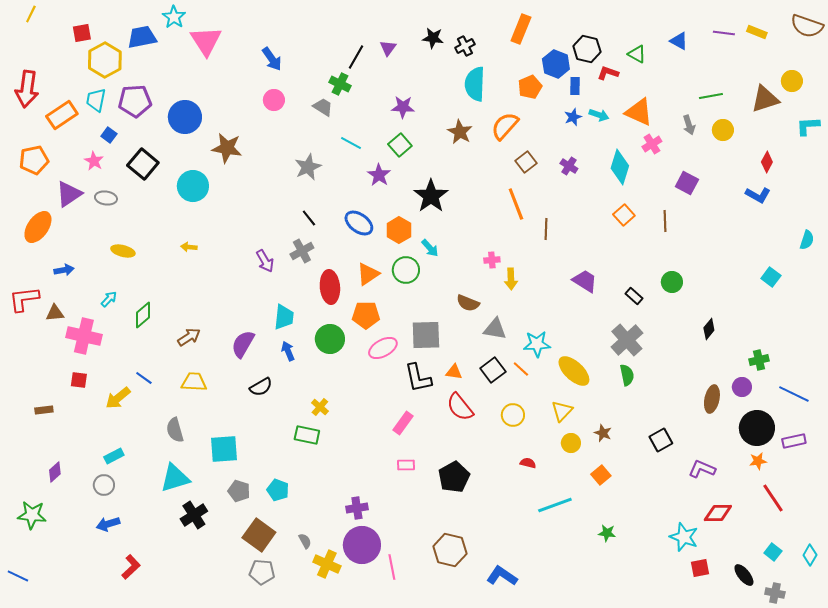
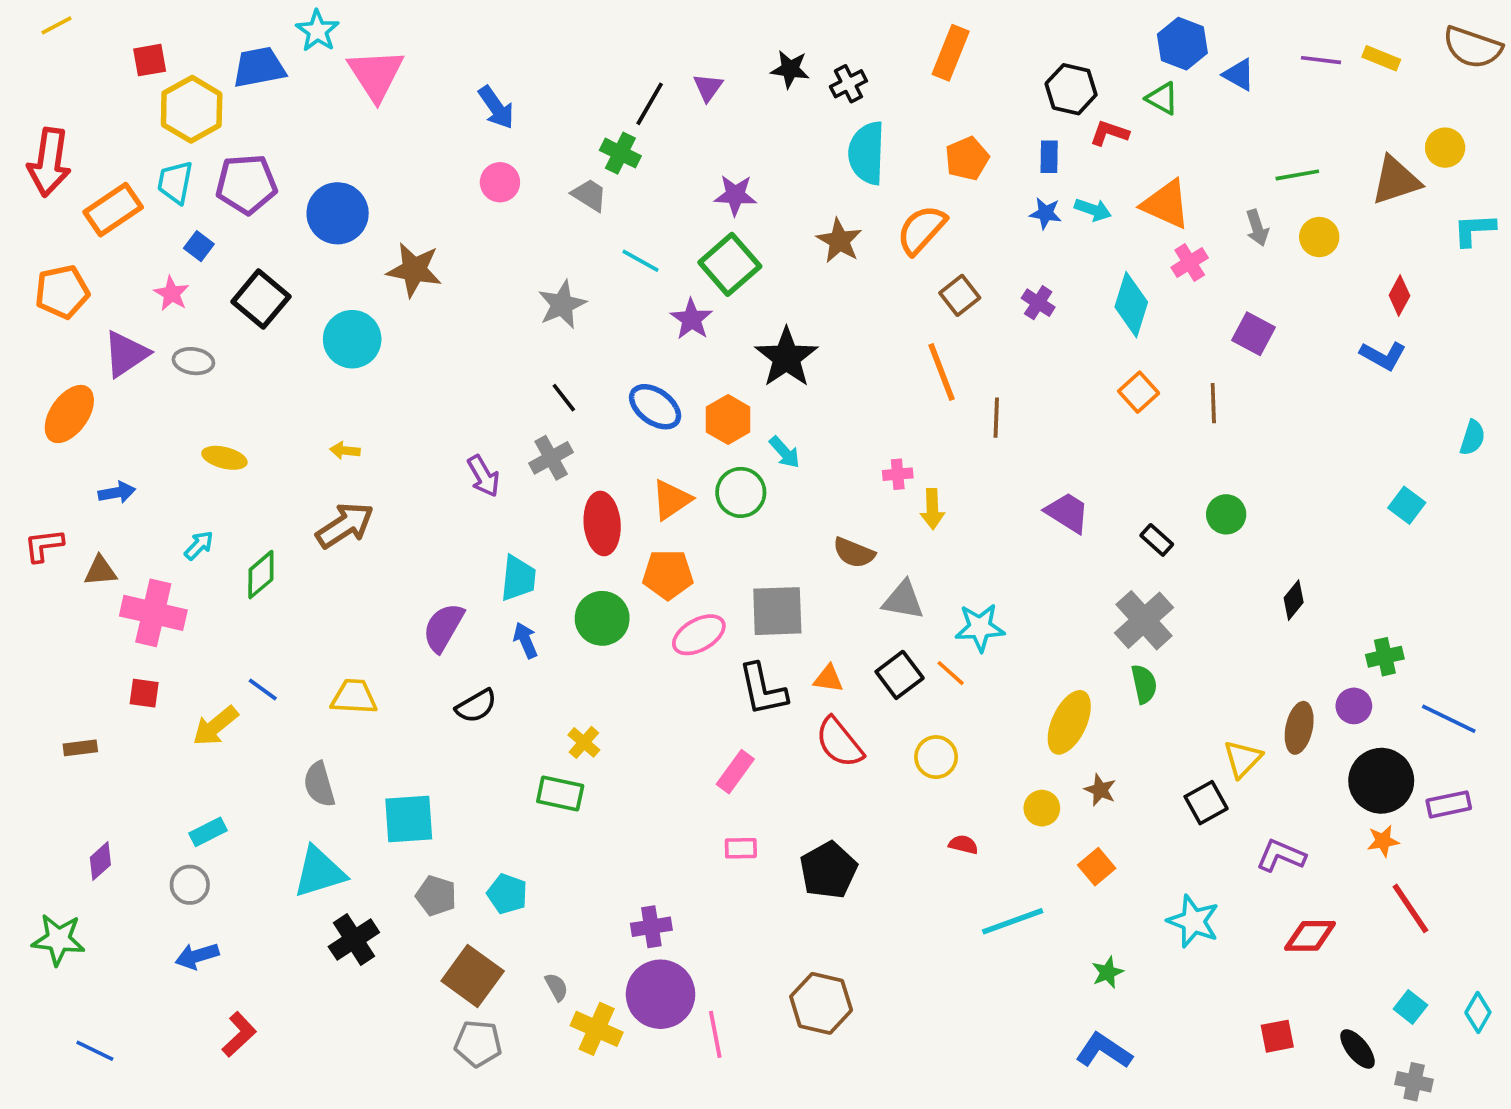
yellow line: (31, 14) -> (57, 25), turned 36
blue hexagon: (556, 64) -> (1182, 44), moved
blue star: (573, 117) -> (1046, 213), turned 30
green square: (400, 145) -> (730, 264), size x1.4
red L-shape: (24, 299) -> (44, 545), size x0.7
brown arrow: (189, 337) -> (345, 525), moved, size x1.4
yellow ellipse: (574, 371) -> (1069, 722), moved, turned 72
yellow triangle: (562, 411) -> (1243, 759), moved
green star: (607, 533) -> (1108, 972), turned -30
cyan star: (684, 537) -> (1193, 921), moved
blue line: (18, 576) -> (95, 1051), moved
blue L-shape: (502, 576) -> (1104, 1051), moved

